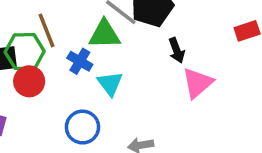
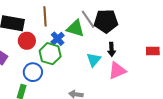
green hexagon: (25, 52) -> (50, 54), moved
cyan triangle: (110, 84) -> (94, 60), moved
blue circle: (82, 127) -> (33, 72), moved

